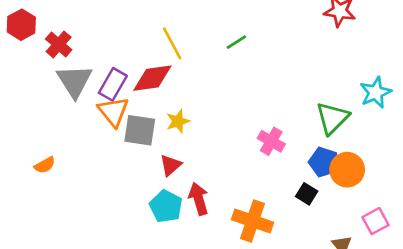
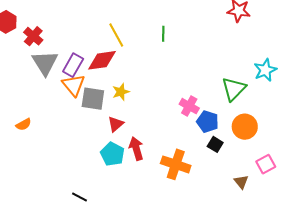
green line: (236, 42) -> (163, 34), turned -56
blue pentagon: (324, 162) -> (208, 122), moved

